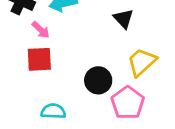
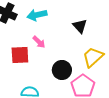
pink arrow: (41, 30) -> (39, 42), moved

